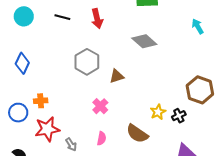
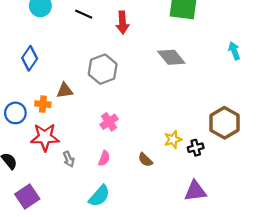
brown triangle: (117, 76) -> (65, 91), moved
brown semicircle: (137, 134) -> (145, 160), size x0.6

